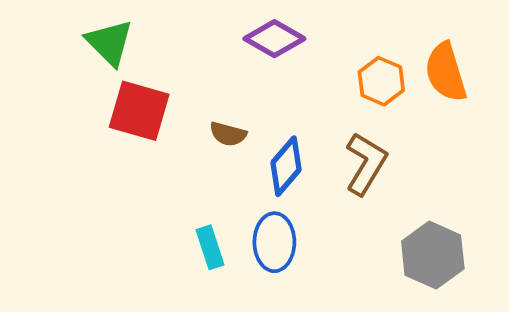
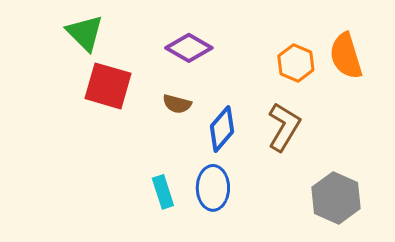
purple diamond: (274, 39) -> (189, 48), moved

